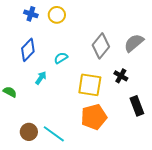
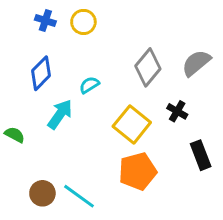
cyan arrow: (41, 78) -> (60, 114), size x1.5
yellow square: (90, 85) -> (132, 124), turned 30

